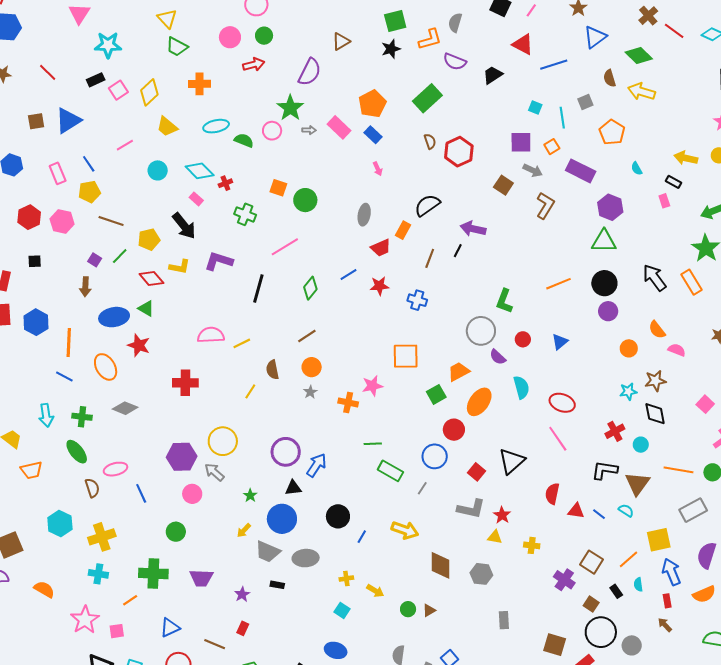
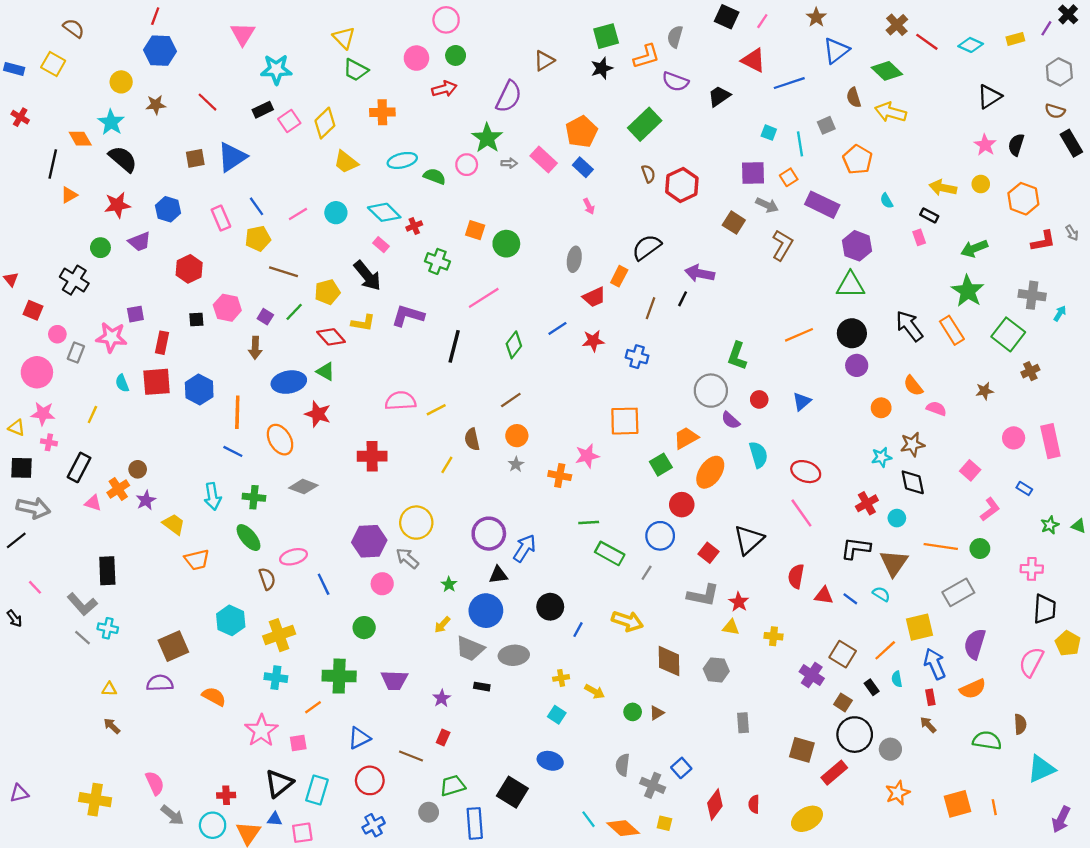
pink line: (125, 145) -> (298, 214), moved
pink hexagon: (62, 221) -> (227, 308), moved

